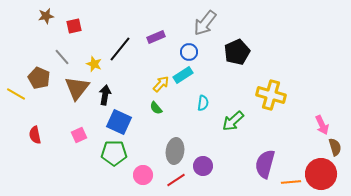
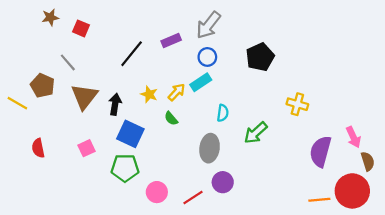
gray arrow: (205, 23) -> (208, 25), moved
red square: (74, 26) -> (81, 28), turned 35
yellow star: (94, 64) -> (149, 94), moved
yellow cross: (271, 95) -> (297, 104), size x0.7
gray ellipse: (175, 151) -> (210, 148), moved
purple semicircle: (265, 164) -> (320, 151), moved

